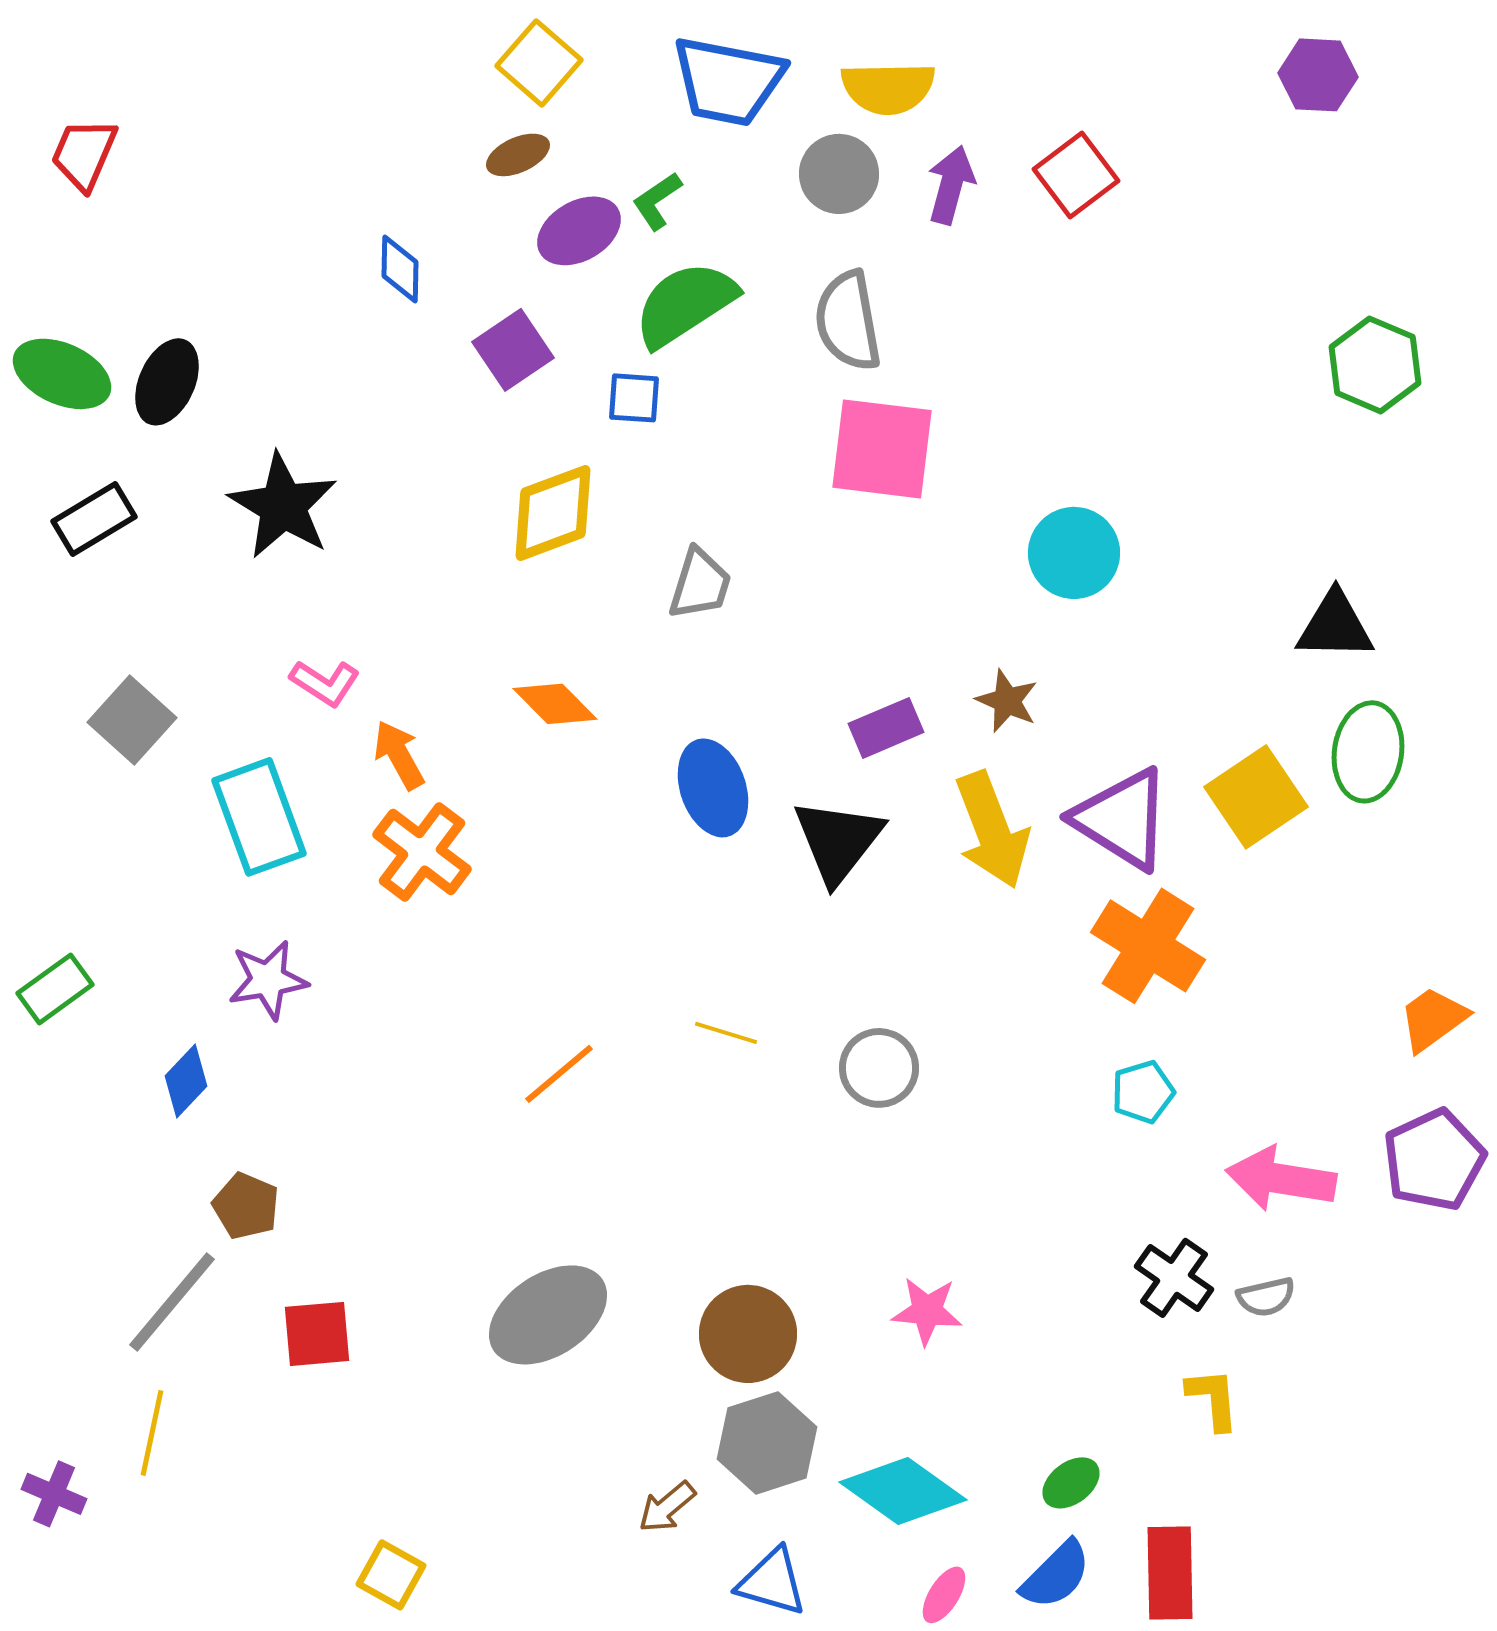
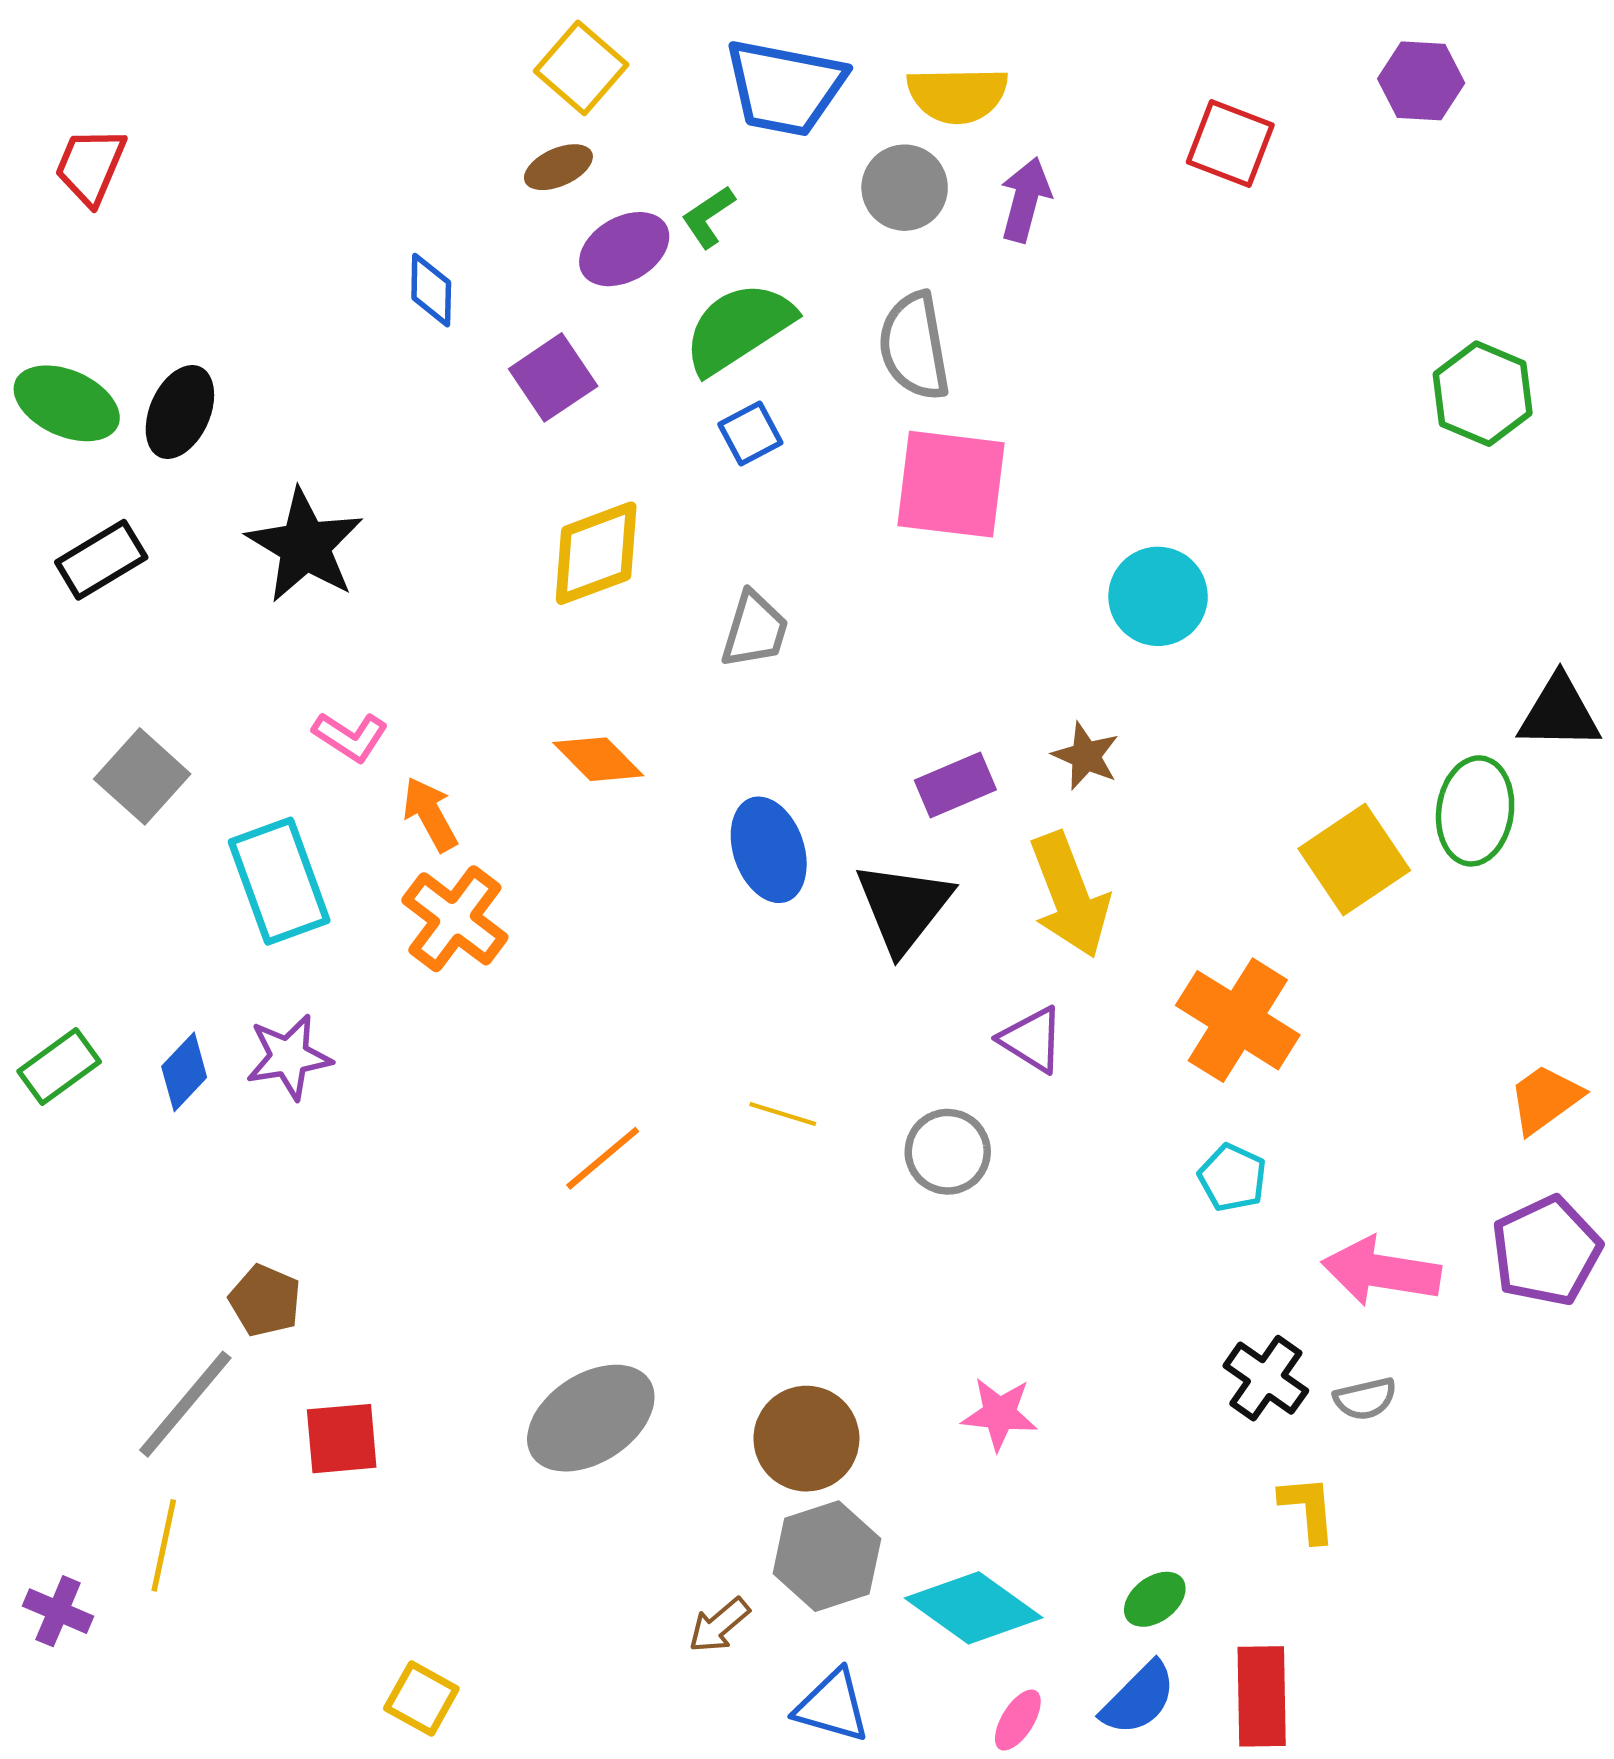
red square: (1076, 175) -> (1230, 143), moved, turned -32
blue square: (634, 398) -> (750, 434), moved, turned -32
black triangle: (1335, 626) -> (1559, 713), moved
purple triangle: (1122, 819) -> (1032, 1040), moved, size x0.6
blue diamond: (186, 1081) -> (184, 1072), moved
cyan pentagon: (1143, 1092) -> (1232, 1178), turned -30

